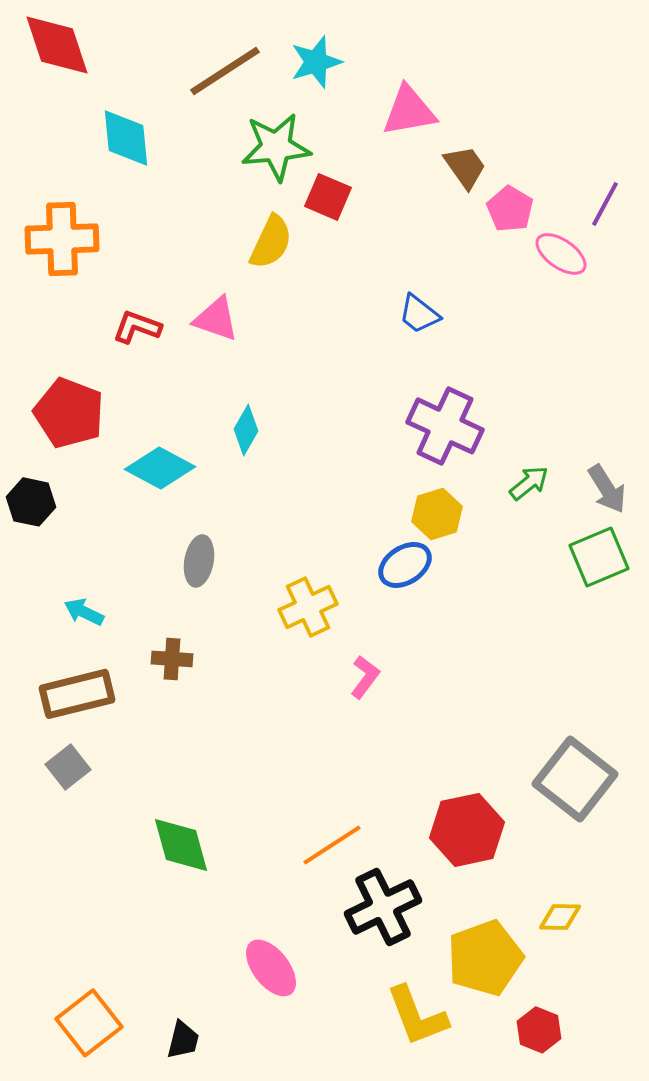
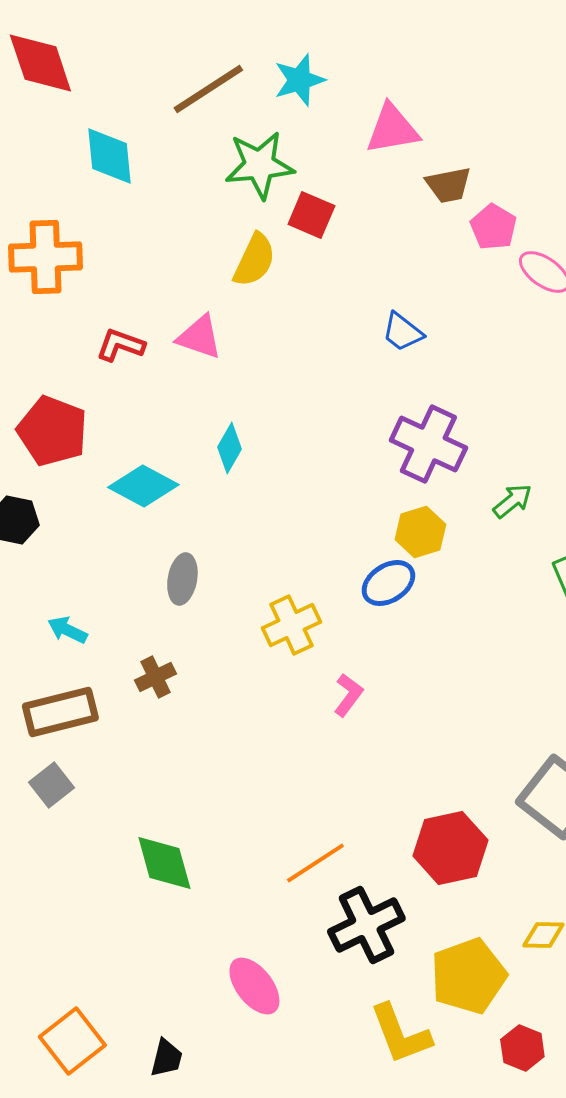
brown trapezoid: (465, 167) -> (448, 185), turned 114
brown cross: (172, 659) -> (155, 677), turned -30

